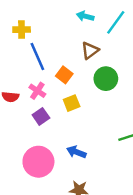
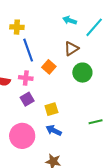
pink cross: (37, 91) -> (26, 78), turned -32
yellow square: (72, 103) -> (51, 109), moved

